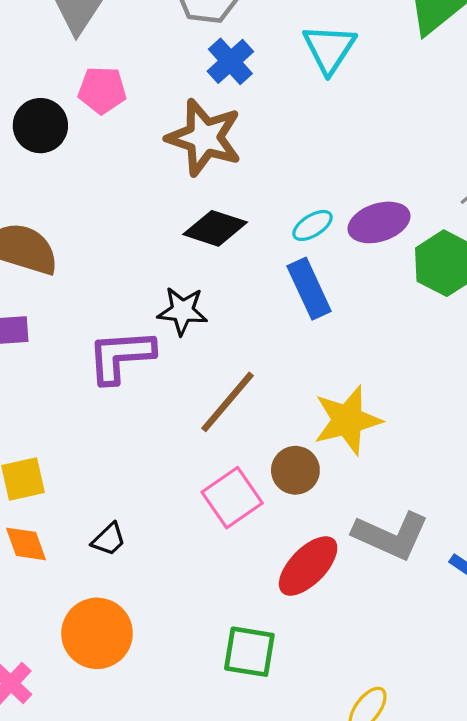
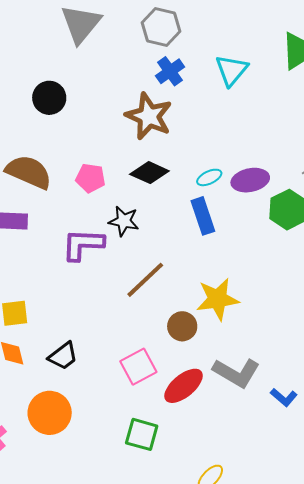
pink pentagon: (102, 90) -> (90, 178), moved
pink square: (232, 498) -> (138, 367), moved
black trapezoid: (109, 539) -> (63, 356), size x1.4

